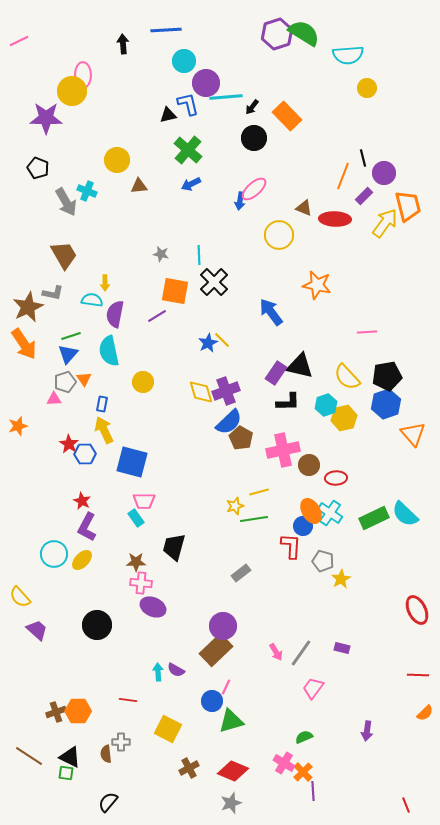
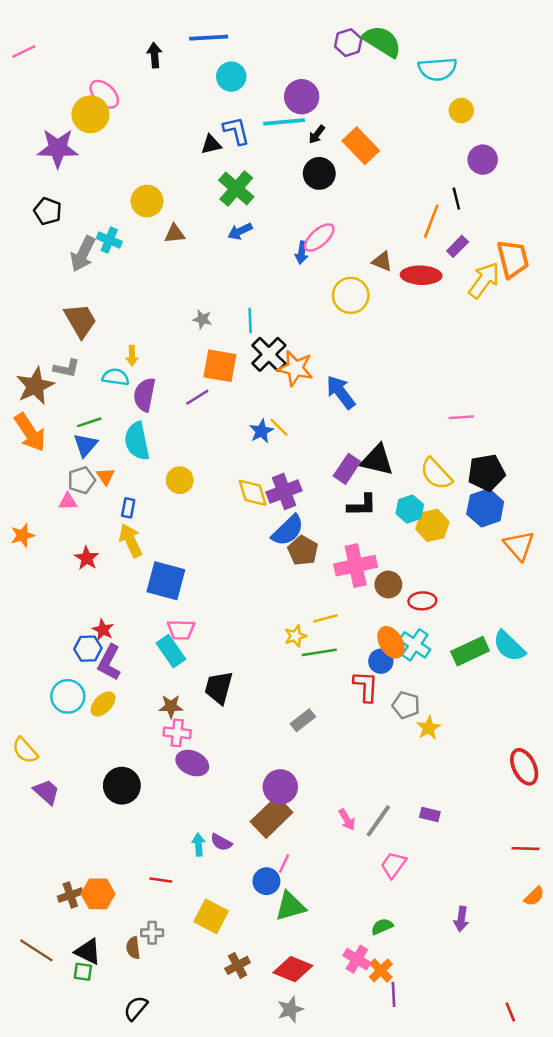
purple hexagon: (277, 34) -> (348, 43), size x0.7
pink ellipse: (83, 75) -> (104, 94), turned -45
purple circle: (206, 83) -> (302, 97), moved
purple circle: (384, 173) -> (483, 160), moved
gray arrow: (66, 202) -> (83, 254), turned 56
orange star: (317, 285) -> (295, 368), moved
blue hexagon: (85, 454) -> (88, 649), moved
cyan rectangle: (136, 518) -> (171, 651), size x1.4

